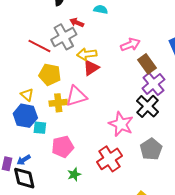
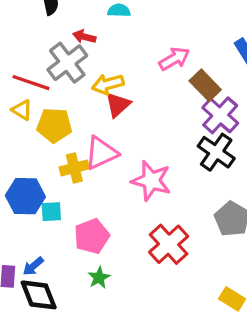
yellow triangle: (27, 95) -> (22, 110), moved
pink star: (121, 124) -> (151, 181), moved
green star: (74, 174) -> (99, 278), moved

